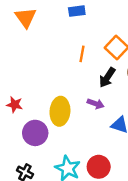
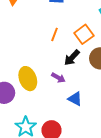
yellow ellipse: (60, 111) -> (28, 79), turned -35

